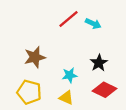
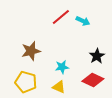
black star: (99, 63) -> (97, 56), moved

